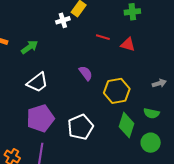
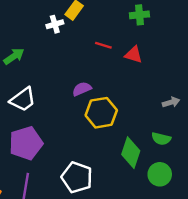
purple semicircle: (86, 73) -> (82, 89), turned -77
yellow hexagon: (117, 91) -> (101, 113), moved
white pentagon: (80, 127) -> (77, 177), moved, turned -30

